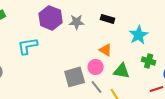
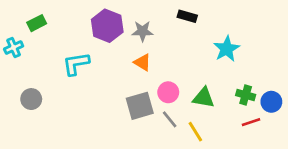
black rectangle: (108, 19) -> (187, 16), moved
orange triangle: (106, 50) -> (142, 62), moved
green cross: (149, 61) -> (246, 95), moved

